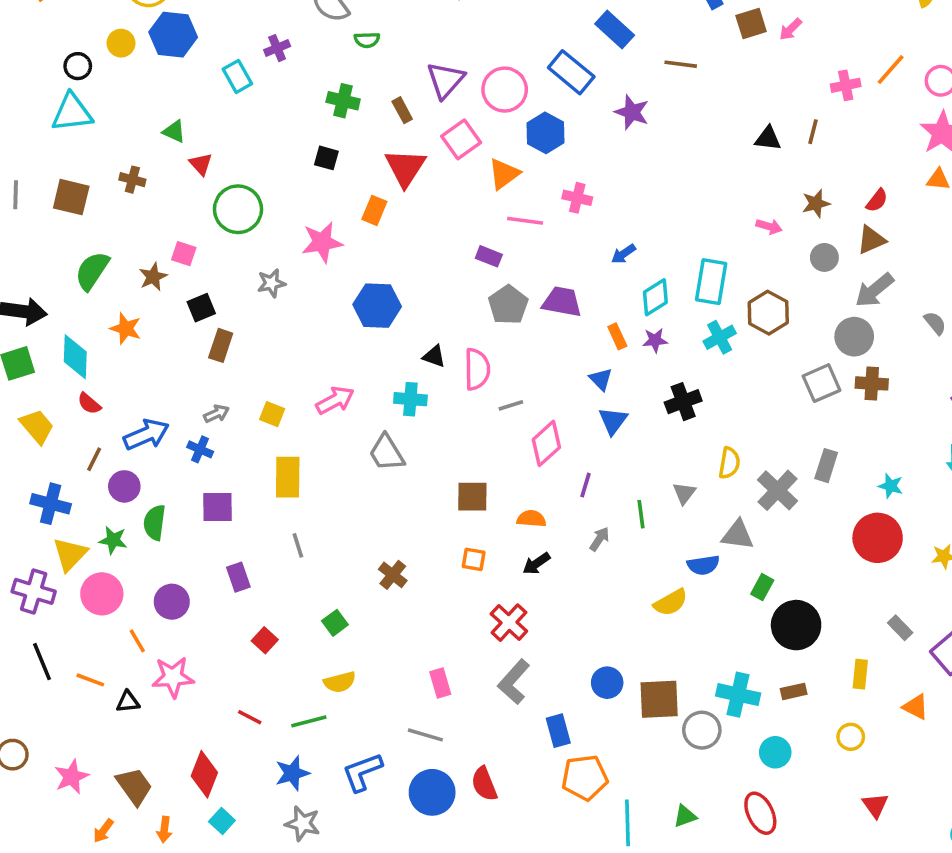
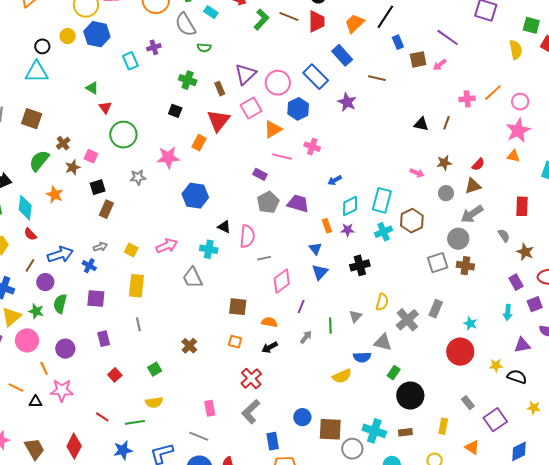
brown cross: (132, 180) -> (63, 143), moved, turned 32

